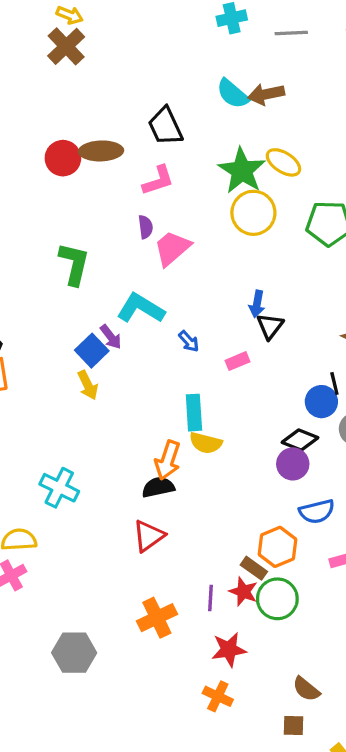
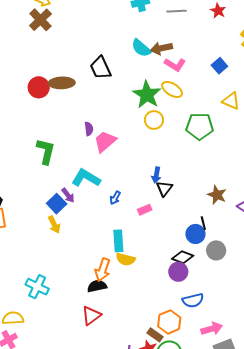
pink L-shape: (158, 180) -> (175, 65), moved, turned 50
yellow circle: (253, 213) -> (154, 120), size x0.7
blue arrow: (189, 341) -> (115, 198), turned 72

